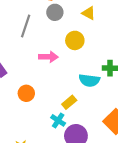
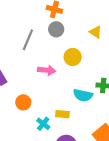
yellow triangle: (89, 13) -> (96, 32), moved
yellow rectangle: (69, 102) -> (62, 114), turned 40
cyan cross: (58, 120) -> (43, 124), moved

